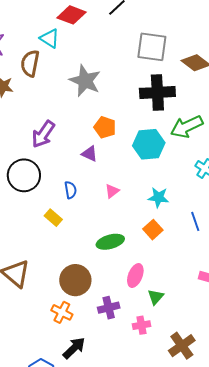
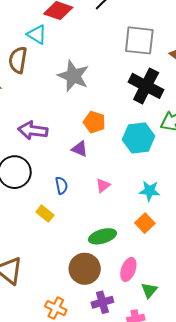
black cross: (157, 92) -> (146, 86), turned 32
purple arrow: (43, 134) -> (33, 130), turned 64
brown circle: (75, 280) -> (85, 269), moved

